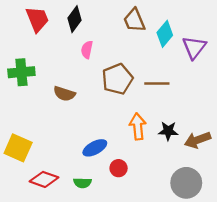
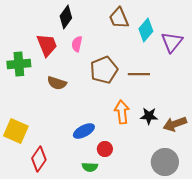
red trapezoid: (37, 19) -> (47, 45), moved
red diamond: (44, 179) -> (39, 159), turned -75
green semicircle: (82, 183) -> (90, 167), moved

